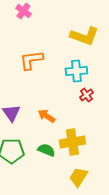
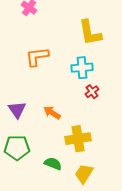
yellow L-shape: (84, 36) -> (90, 33), turned 60
green semicircle: (46, 150) -> (53, 164), moved

